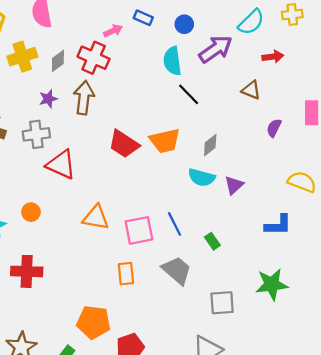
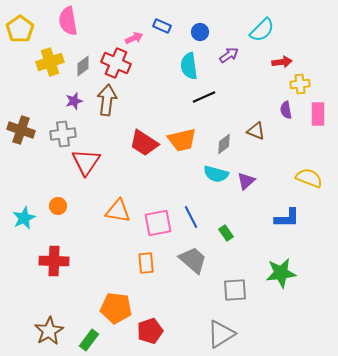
yellow cross: (292, 15) -> (300, 84), moved
purple arrow: (216, 49) -> (229, 55), size x0.6
brown triangle: (251, 90) -> (256, 131), moved
black line: (189, 94) -> (204, 97), turned -70
purple semicircle: (274, 128) -> (286, 110), moved, turned -36
red triangle: (61, 165) -> (86, 162), turned 40

